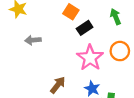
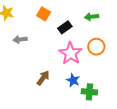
orange square: (71, 12) -> (44, 14), moved
green arrow: (116, 17) -> (92, 17), turned -72

